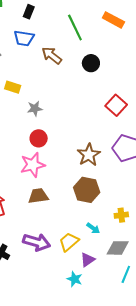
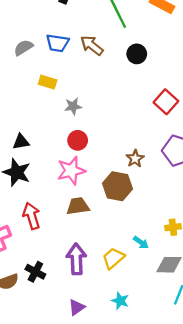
blue trapezoid: (24, 38) -> (58, 43), moved
brown star: (89, 155) -> (135, 159), size x0.7
brown hexagon: (87, 190) -> (117, 186), moved
purple arrow: (37, 242) -> (76, 259), turned -108
purple triangle: (88, 260) -> (77, 307), moved

